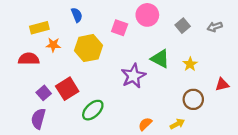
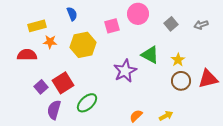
pink square: (120, 28) -> (112, 26), turned -35
red triangle: (222, 84) -> (208, 79), size x1.5
brown circle: (193, 99) -> (181, 81), moved
purple semicircle: (38, 119) -> (54, 110), moved

